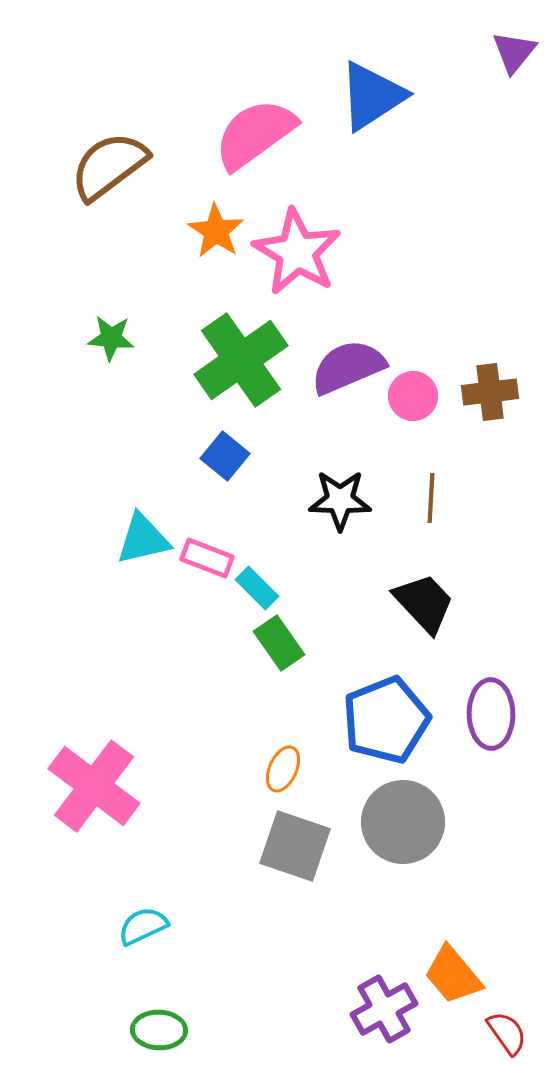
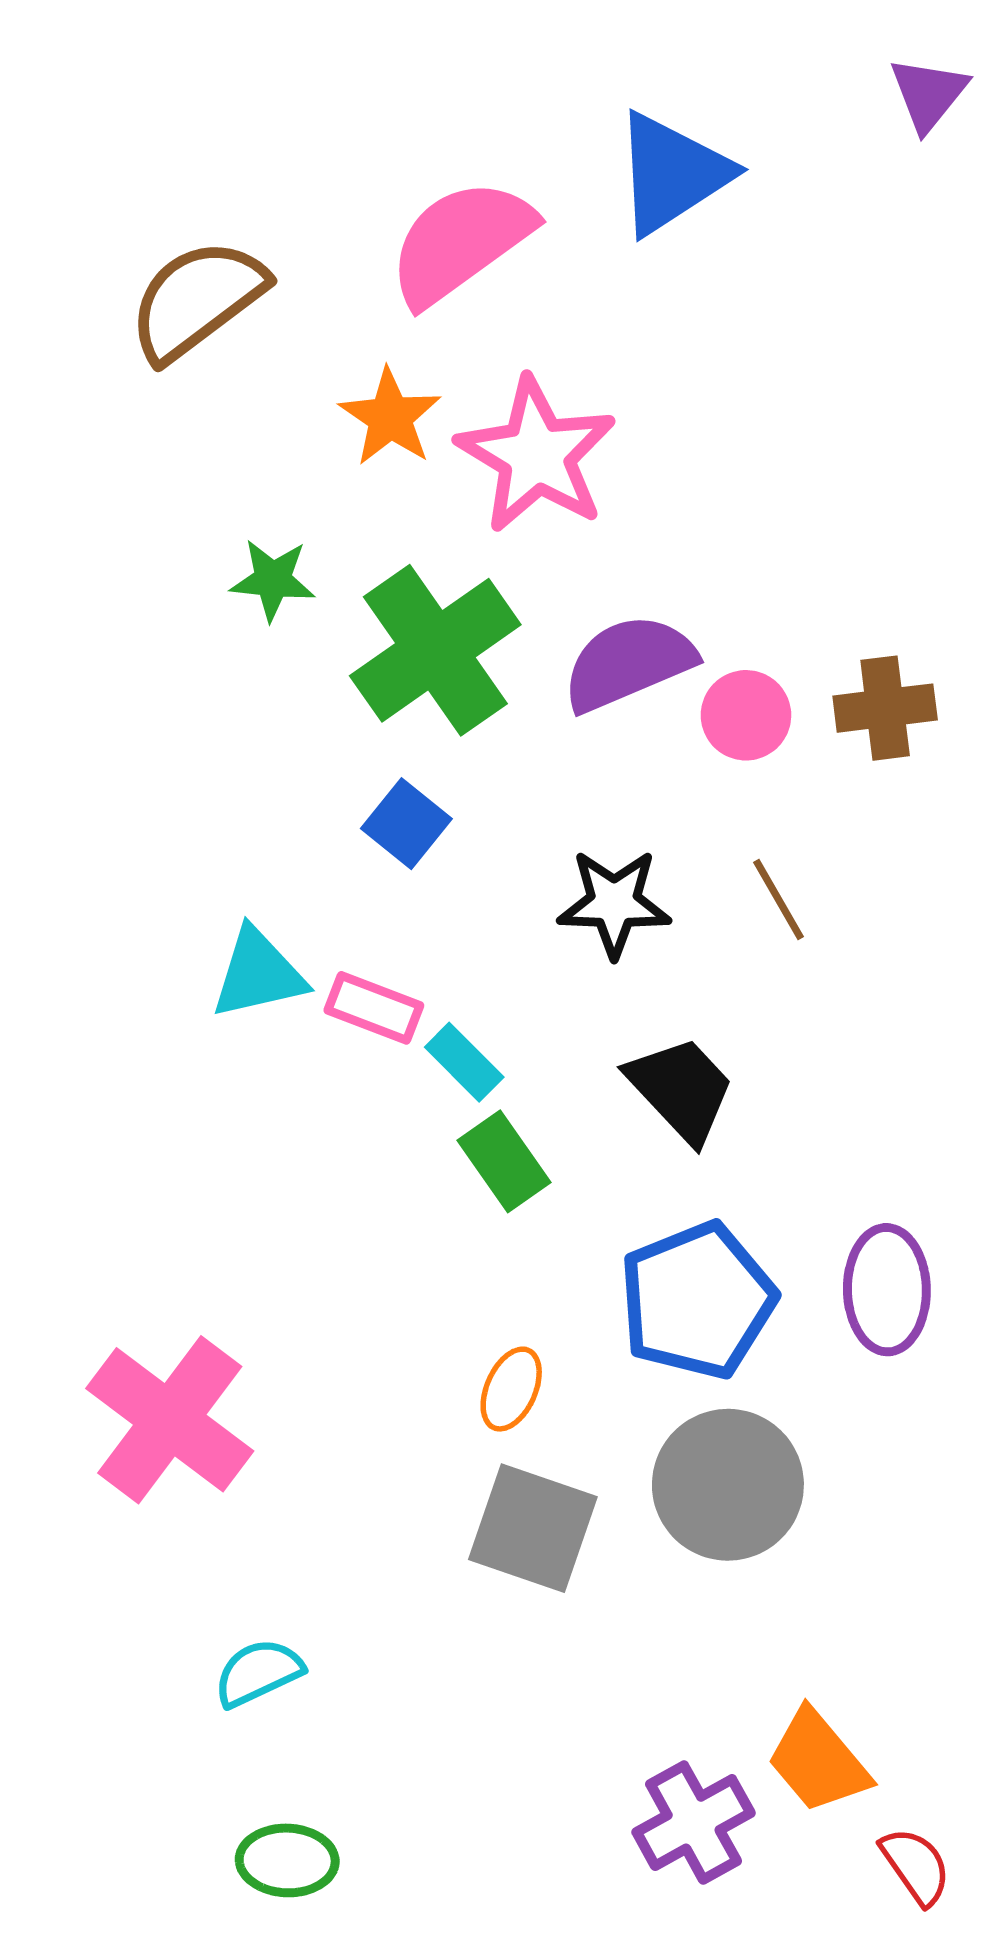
green star: (111, 338) -> (273, 580), moved
brown line: (431, 498) -> (778, 900), turned -33
black trapezoid: (424, 603) -> (681, 1089), moved

